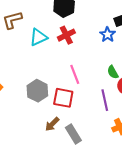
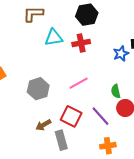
pink line: (75, 74) -> (79, 83), turned 66
red square: (63, 98) -> (71, 116), moved
purple line: (105, 100) -> (101, 116), turned -45

